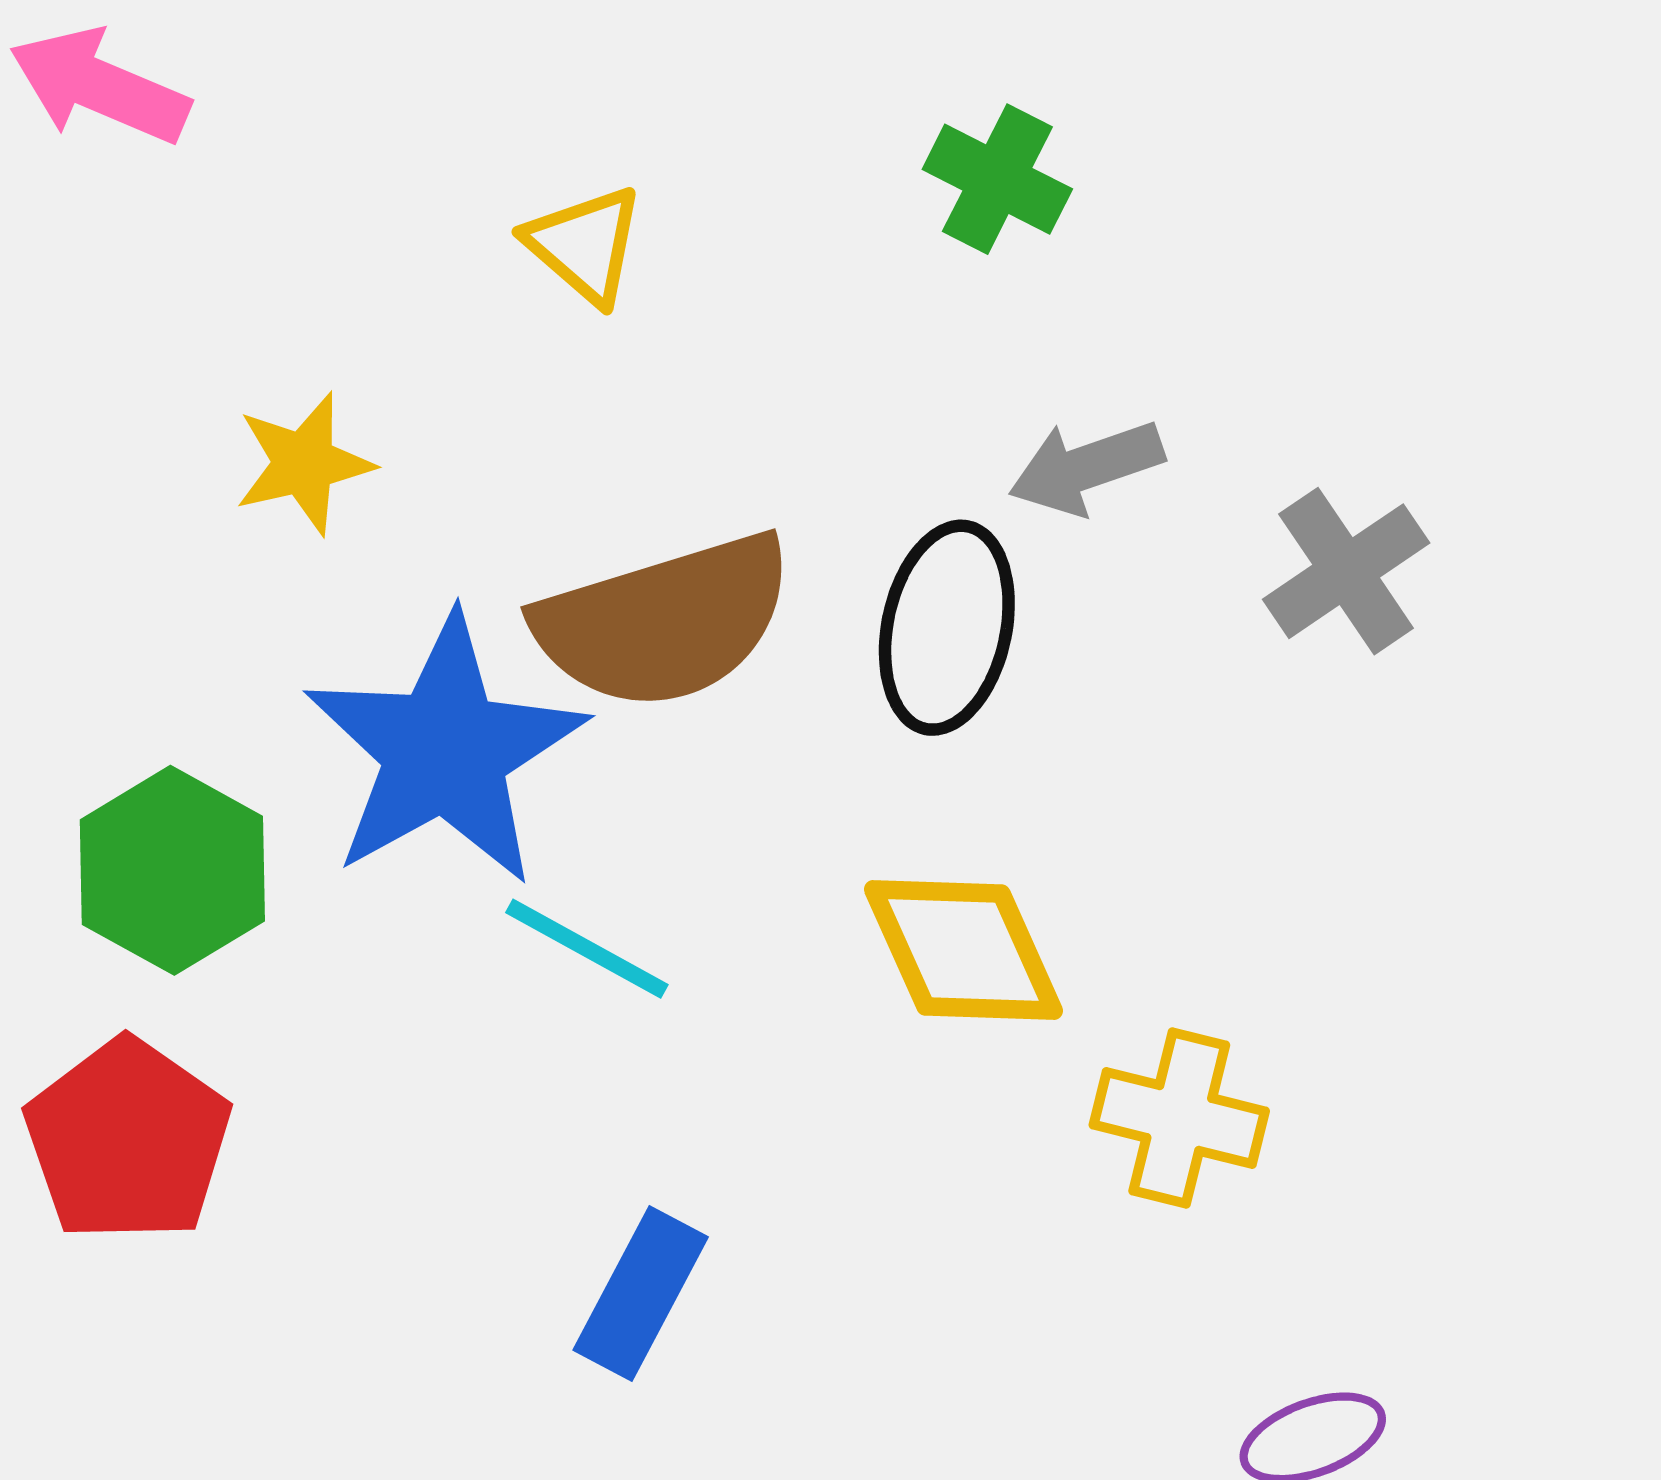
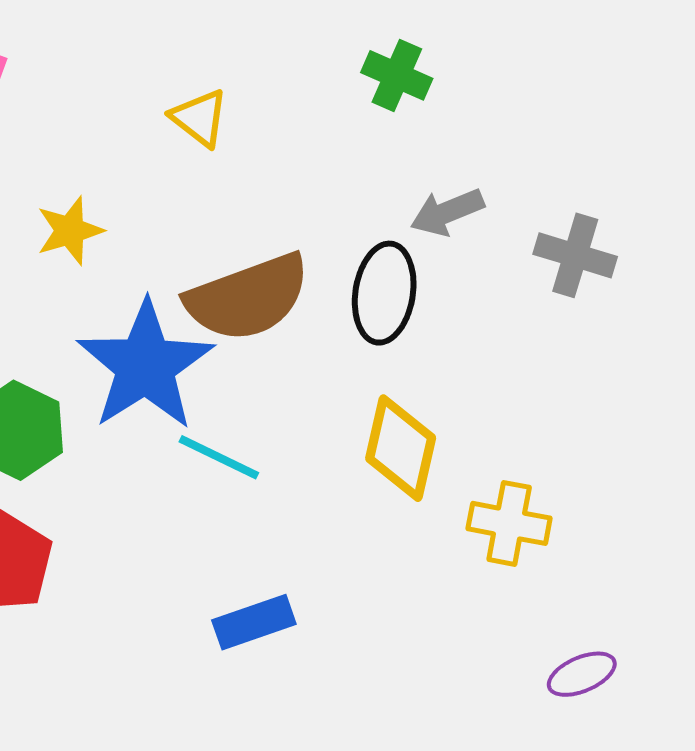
gray cross: (1346, 571) -> (575, 255), turned -36
yellow diamond: (963, 950) -> (401, 448), turned 40
blue rectangle: (641, 1293) -> (254, 622), turned 46

